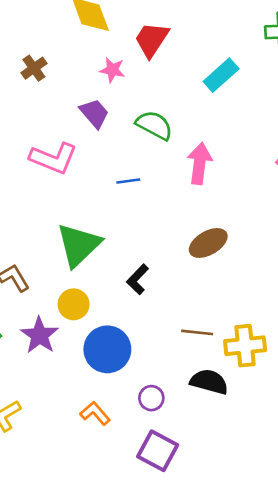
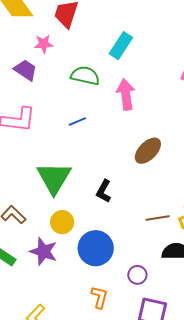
cyan rectangle: (221, 75) -> (121, 46), moved
purple trapezoid: (94, 113) -> (26, 70), moved
orange L-shape: (95, 413) -> (99, 297), turned 70

